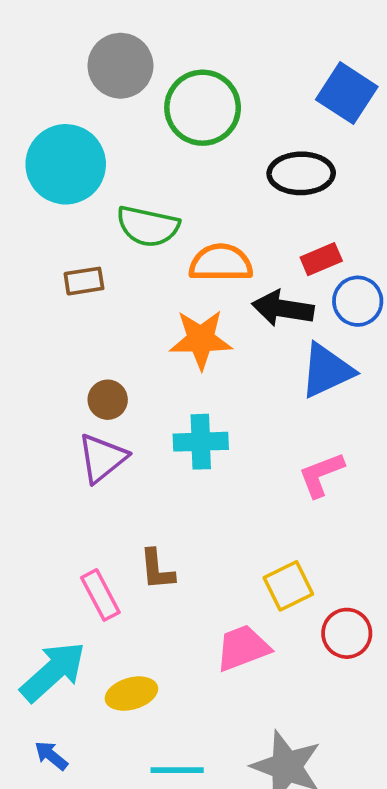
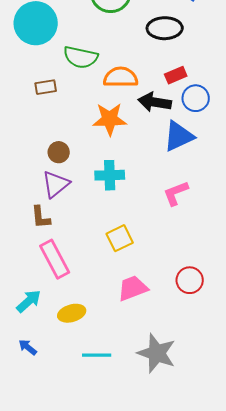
brown L-shape: (157, 569) -> (41, 217), moved
yellow square: (288, 586) -> (120, 238), moved
pink rectangle: (100, 595) -> (55, 259), size x1.4
cyan arrow: (53, 672) -> (29, 301), size x0.7

